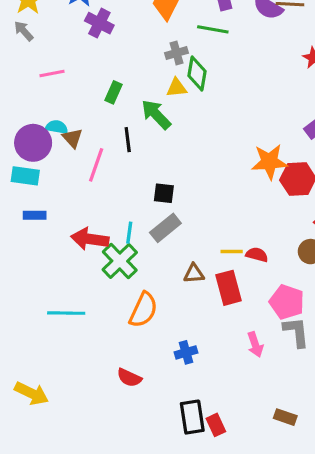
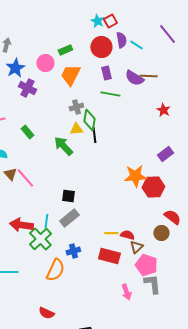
green line: (213, 29) -> (110, 94), moved
green rectangle: (113, 92) -> (27, 132), moved, turned -64
brown triangle: (72, 138) -> (10, 174), moved
black line: (128, 140) -> (94, 135), moved
pink line: (96, 165) -> (25, 178), turned -60
brown triangle: (194, 274) -> (136, 247), moved, turned -40
red rectangle: (229, 288) -> (109, 256), turned -60
blue cross: (186, 352) -> (73, 251), moved

